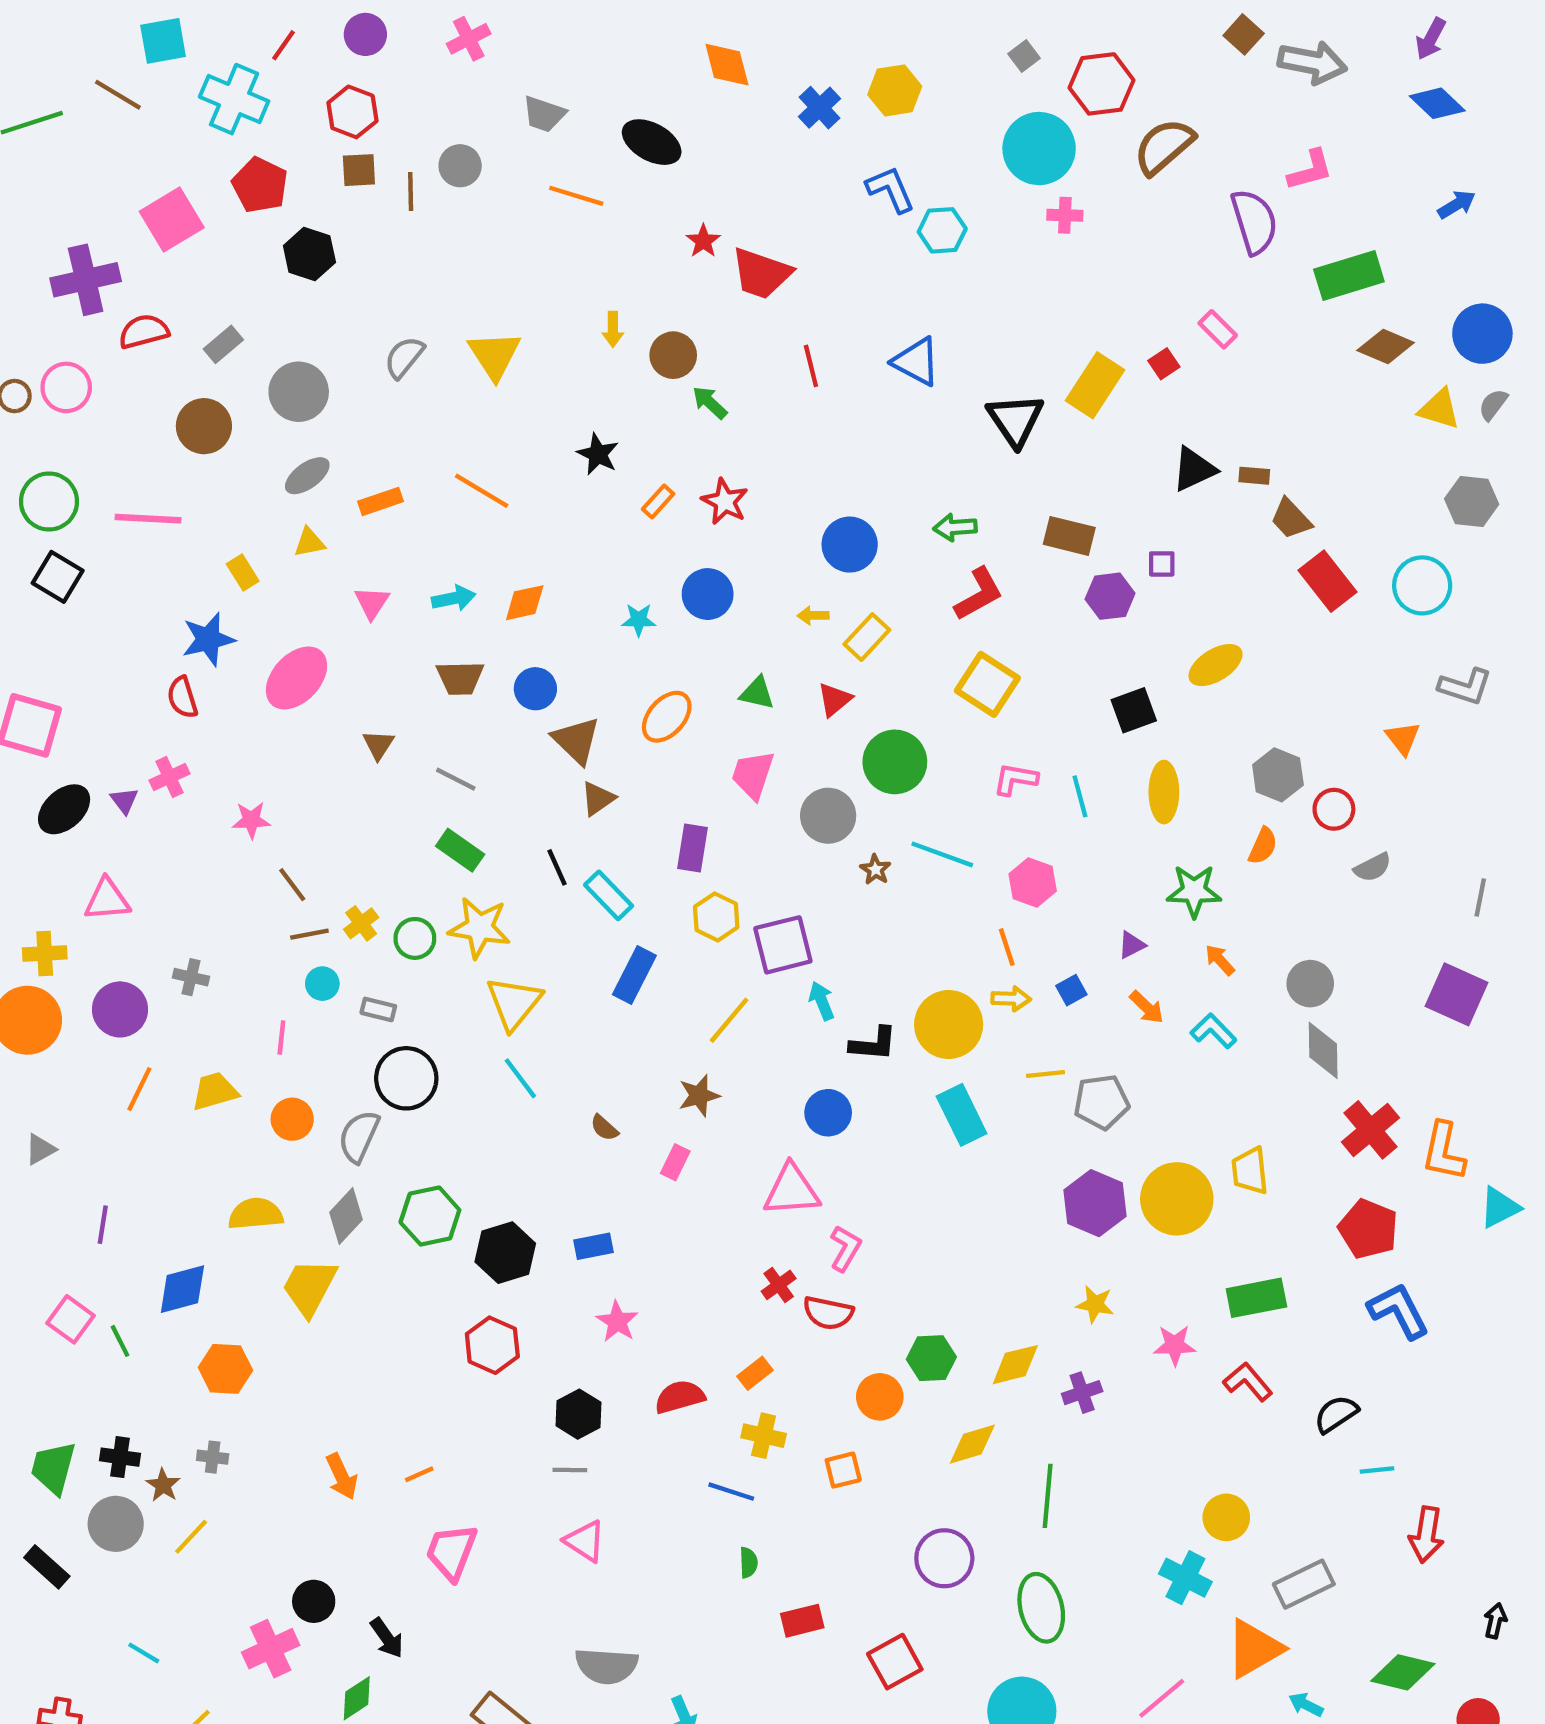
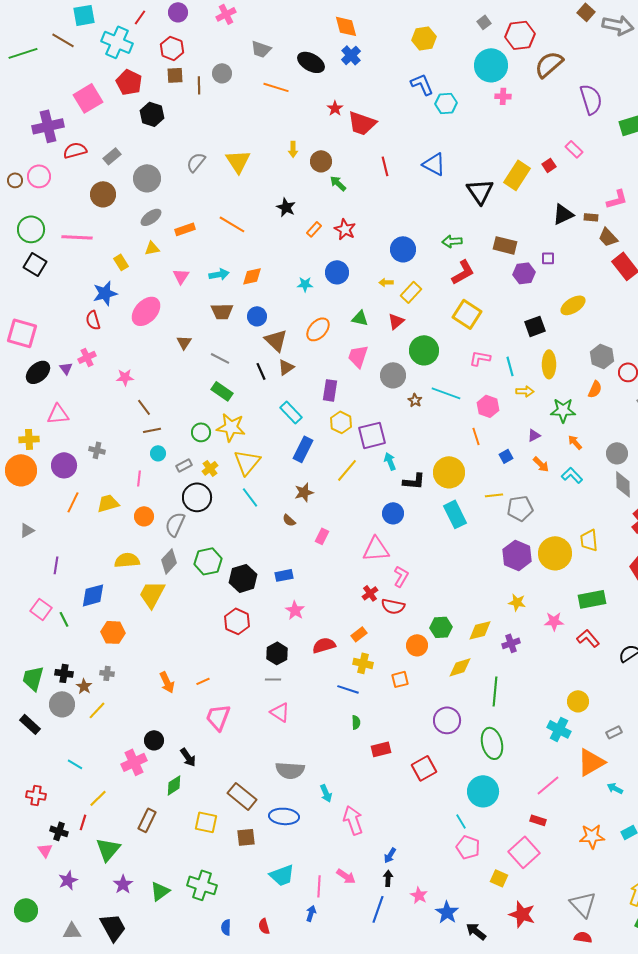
blue cross: (820, 108) -> (351, 55), moved
pink L-shape: (1310, 170) -> (617, 199), moved
black line: (557, 867) -> (261, 371), moved
yellow cross: (361, 923) -> (210, 468), moved
yellow arrow: (1011, 999) -> (525, 391), moved
gray rectangle: (378, 1009) -> (184, 465), turned -42
brown star: (699, 1096) -> (304, 492), moved
gray rectangle: (1304, 1584) -> (614, 732), size x0.6

